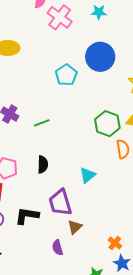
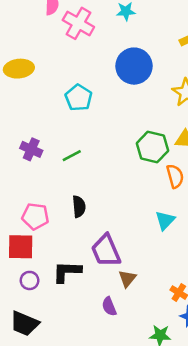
cyan pentagon: (66, 75) -> (79, 98), moved
cyan triangle: (88, 175) -> (165, 220), moved

